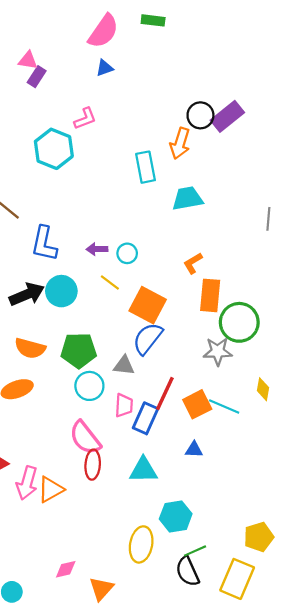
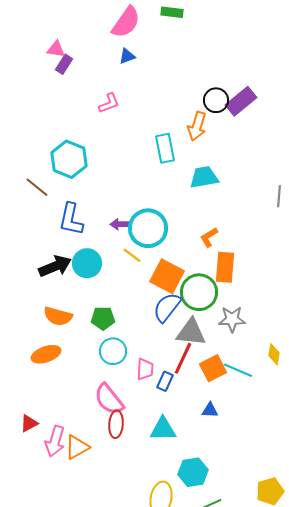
cyan hexagon: (54, 149) -> (69, 159), moved
cyan circle: (127, 253) -> (148, 228), size x2.0
green circle: (239, 322) -> (199, 292), moved
green pentagon: (79, 350) -> (103, 318), size x0.7
gray triangle: (124, 365) -> (191, 332), moved, size x1.5
blue rectangle: (145, 418) -> (165, 381), size x0.7

